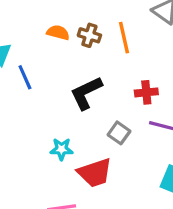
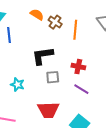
gray square: (119, 133) -> (53, 77), moved, turned 32
red trapezoid: (95, 173) -> (48, 110), moved

